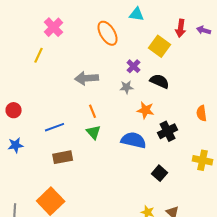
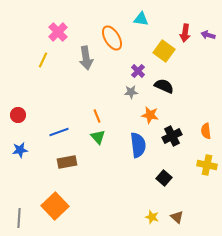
gray arrow: (87, 78) -> (86, 58), moved, turned -95
orange semicircle: (202, 113) -> (206, 131), moved
blue semicircle: (134, 140) -> (138, 145), turned 70

